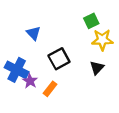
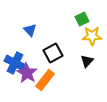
purple star: (30, 81) -> (27, 73), size x1.5
orange rectangle: (50, 89) -> (45, 80), size x1.5

